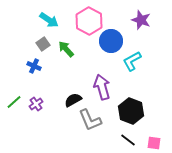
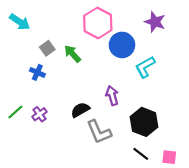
cyan arrow: (49, 20) -> (20, 22), moved
purple arrow: (102, 87) -> (112, 96), size x0.7

